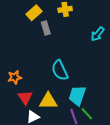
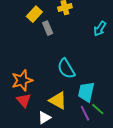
orange star: (15, 77) -> (22, 80), size x1.5
red triangle: (25, 98) -> (24, 100), moved
yellow triangle: (48, 101) -> (58, 100), turned 36

